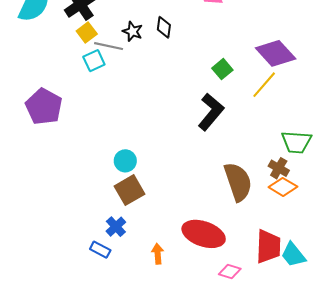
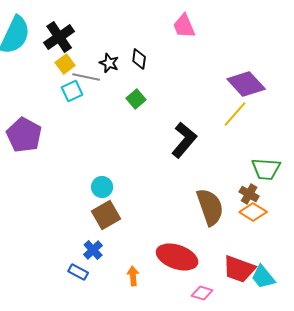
green square: (222, 69) -> (136, 99), moved
red trapezoid: (268, 246) -> (239, 269), turned 108

